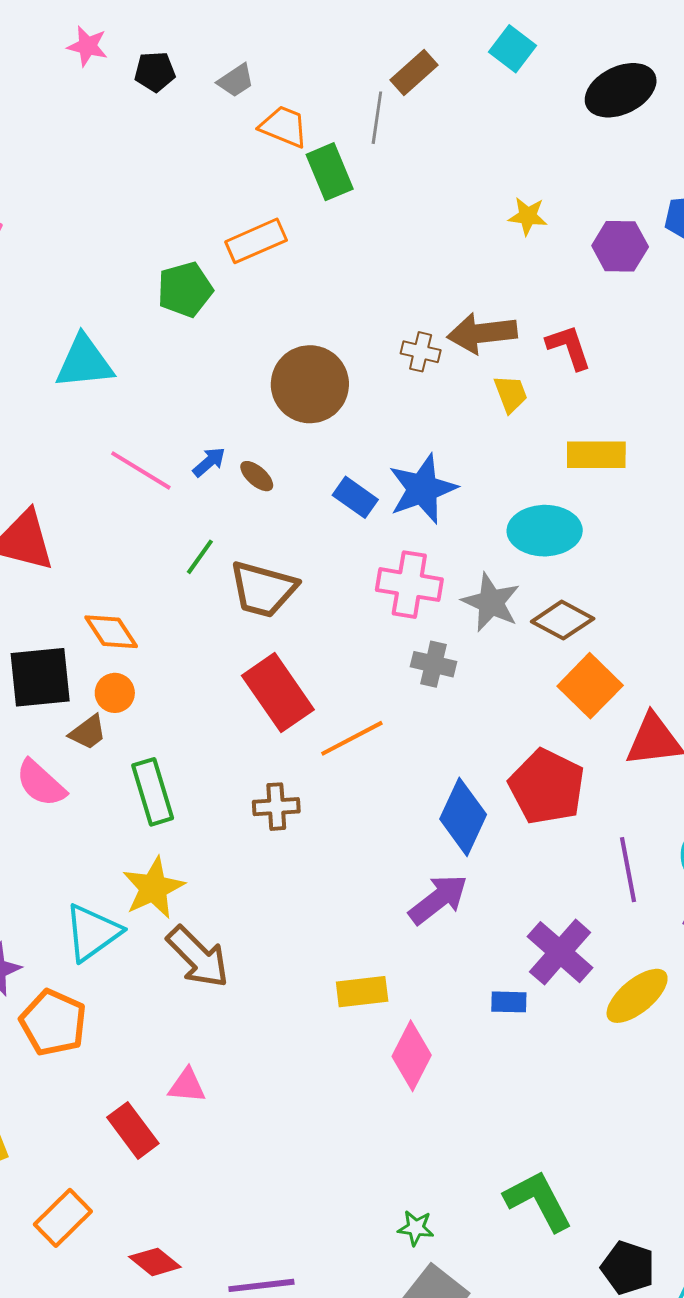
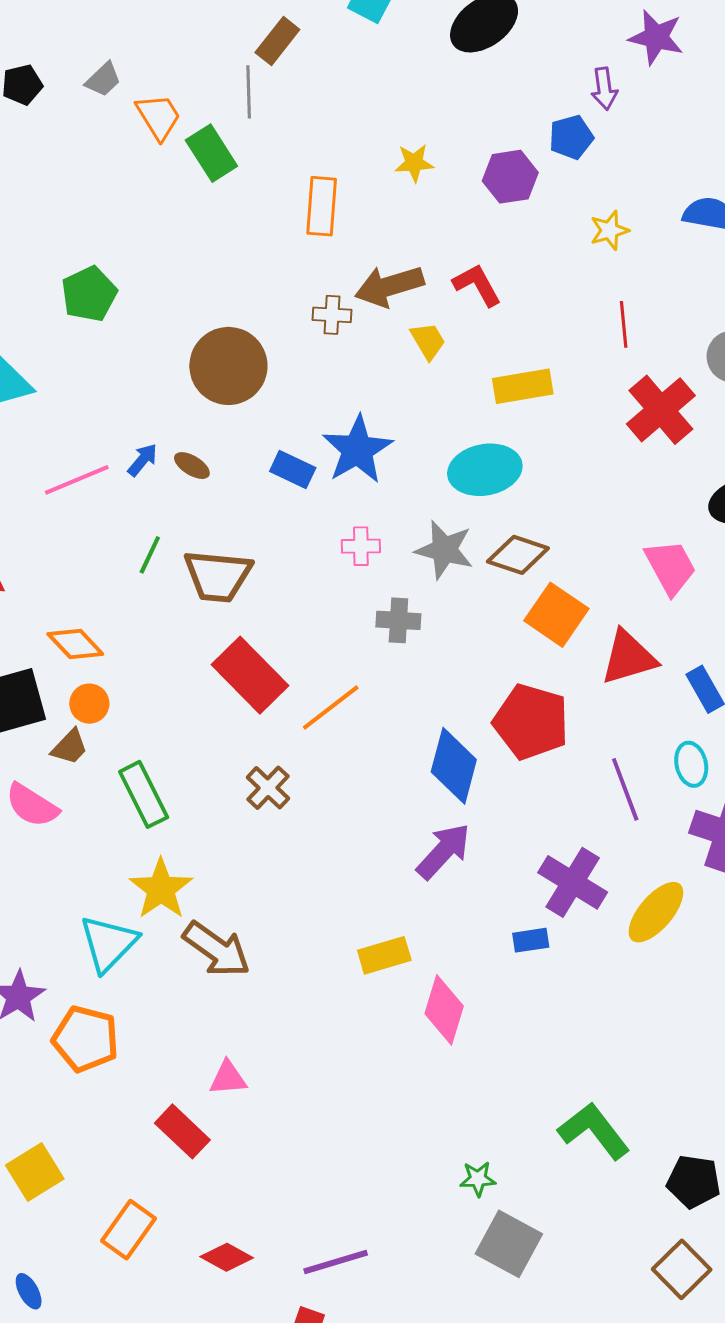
orange trapezoid: (284, 127) -> (158, 117), turned 46
orange rectangle: (256, 241) -> (322, 206), moved, turned -52
pink line: (141, 470) -> (77, 480), turned -44
pink cross: (409, 585) -> (361, 546), size x0.6
brown cross: (276, 807) -> (268, 788), turned -33

